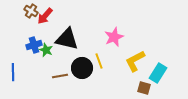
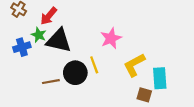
red arrow: (45, 16) -> (49, 16), moved
green star: (46, 50) -> (39, 35), moved
cyan rectangle: (158, 73) -> (160, 78), turned -36

